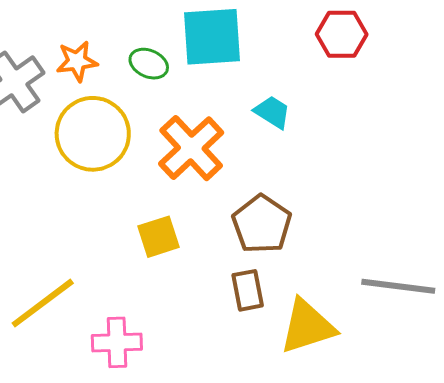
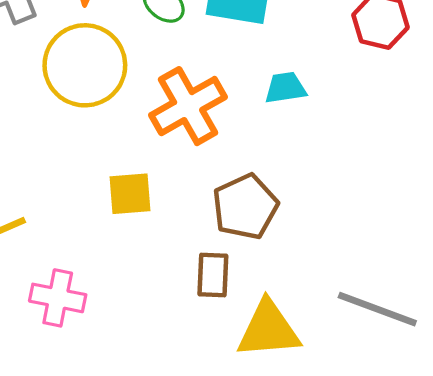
cyan trapezoid: (272, 112) -> (285, 88), turned -54

